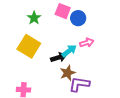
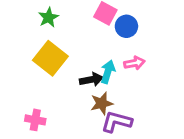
green star: (34, 18) -> (48, 17), moved
cyan arrow: (69, 51) -> (108, 72), turned -42

